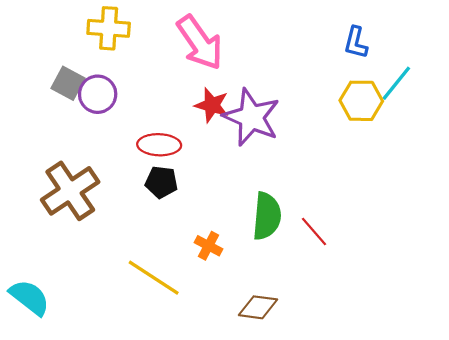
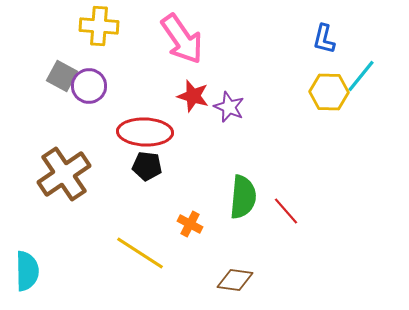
purple star: (251, 117) -> (229, 107), size x0.6
red ellipse: (159, 145) -> (145, 132), size x1.4
cyan semicircle: (30, 297) -> (27, 271), turned 51

